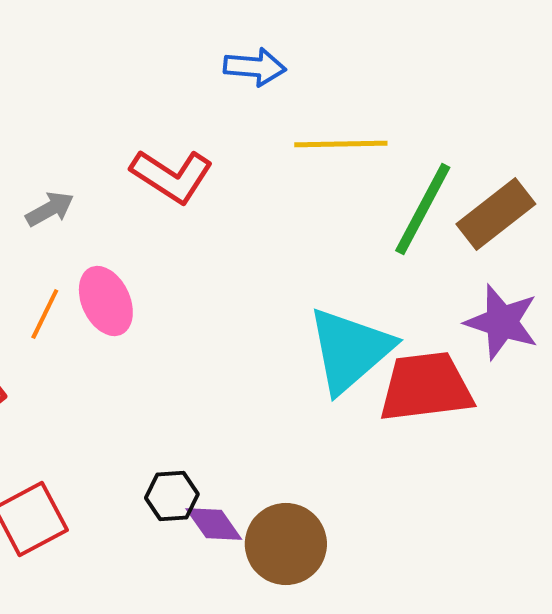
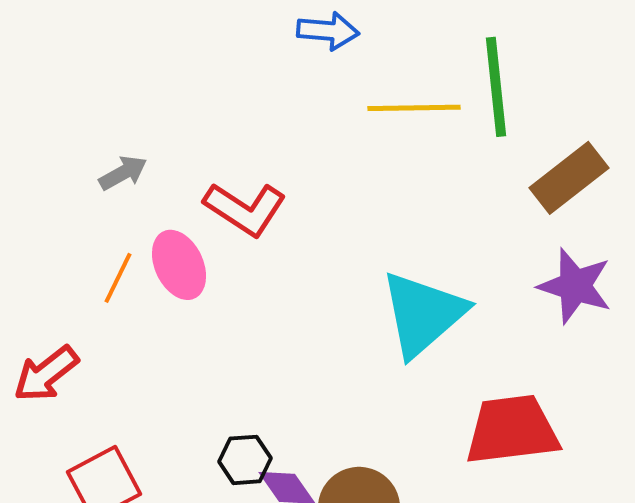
red L-shape: (172, 176) -> (245, 209), moved
green line: (423, 209) -> (496, 87), moved, turned -34
red trapezoid: (426, 387) -> (512, 430), moved

